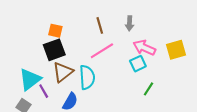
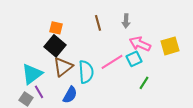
black square: (54, 50) -> (55, 46), turned -30
pink line: (102, 51) -> (112, 62), moved
purple line: (44, 91) -> (39, 92), moved

